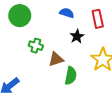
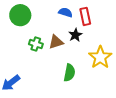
red rectangle: (98, 19) -> (85, 16), moved
brown triangle: (56, 59) -> (56, 42), moved

